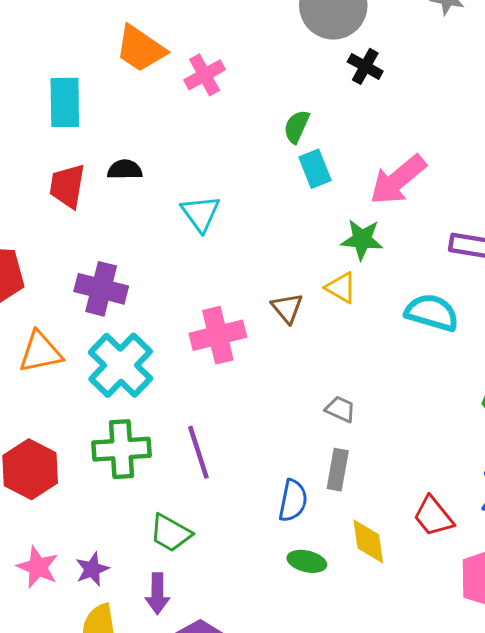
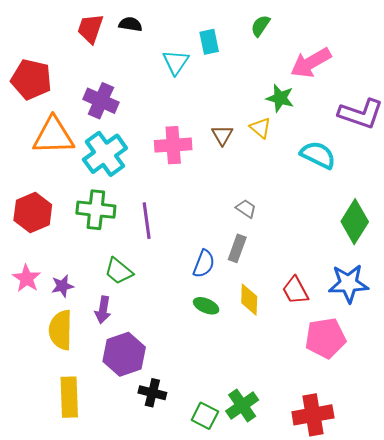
green semicircle: (297, 127) -> (260, 26), moved
cyan rectangle: (315, 169) -> (209, 42), moved
orange triangle: (41, 352) -> (53, 136), size x1.4

